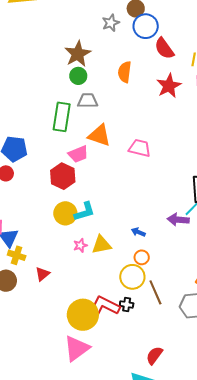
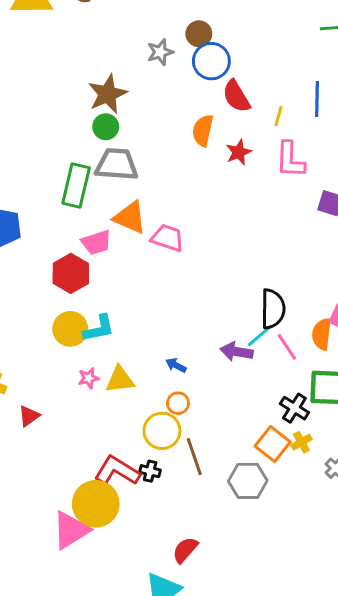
orange semicircle: (125, 72) -> (203, 130), moved
red star: (169, 86) -> (239, 152), size x0.7
gray trapezoid: (88, 101) -> (117, 164), size x1.4
pink trapezoid: (140, 148) -> (168, 238), moved
yellow circle: (83, 315) -> (96, 504), moved

